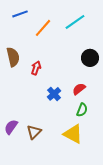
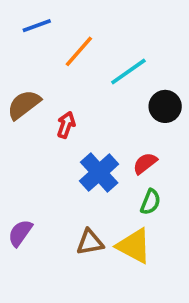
cyan line: (75, 22) -> (128, 72), moved
brown semicircle: (13, 57) -> (24, 105), turned -114
blue cross: (54, 94) -> (99, 172), size x1.5
brown triangle: (34, 132) -> (90, 242), moved, turned 35

